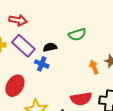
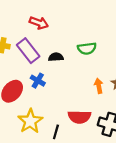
red arrow: (18, 20) -> (39, 23), moved
blue cross: (42, 64) -> (38, 81), moved

